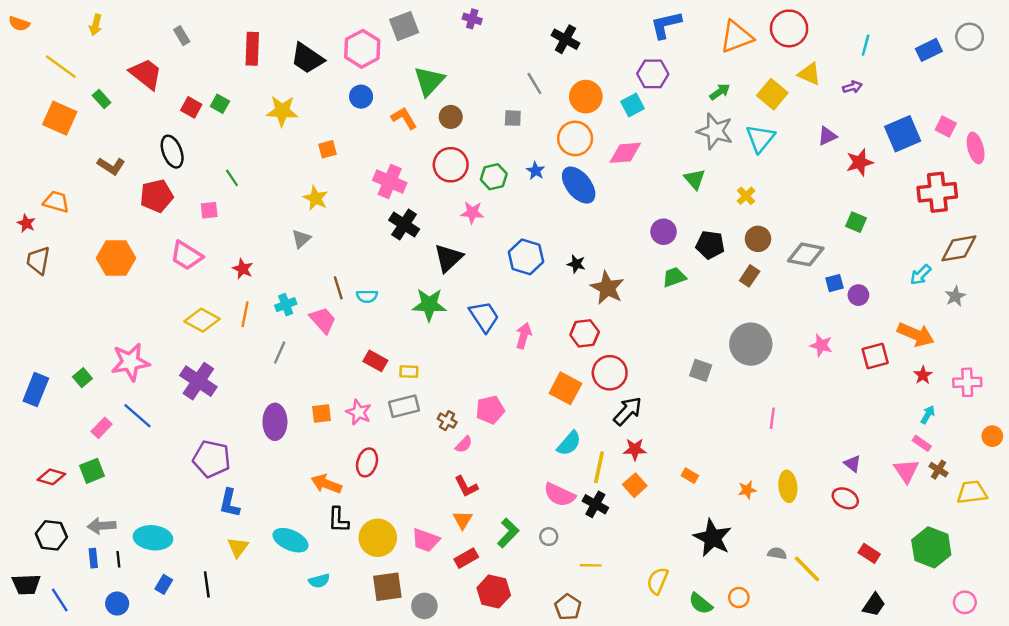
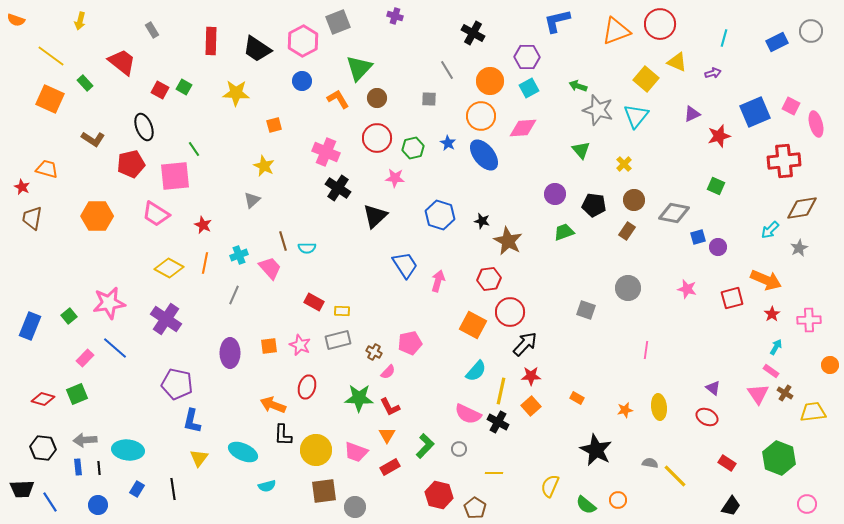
purple hexagon: (653, 74) -> (527, 57), moved
green arrow: (720, 92) -> (578, 86), moved, turned -126
pink square: (209, 210) -> (175, 176), size x2.0
green star: (429, 305) -> (359, 398), moved
gray circle: (751, 344) -> (628, 288), size x0.7
red hexagon: (494, 592) -> (439, 495), moved

